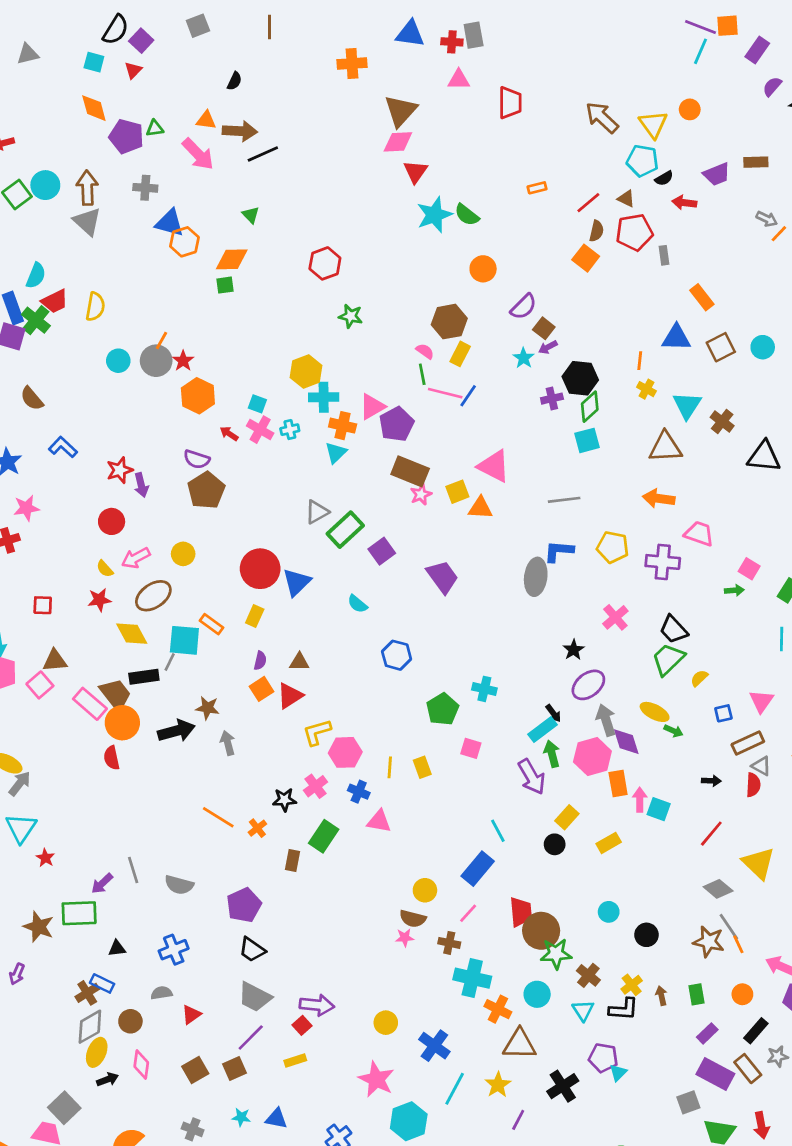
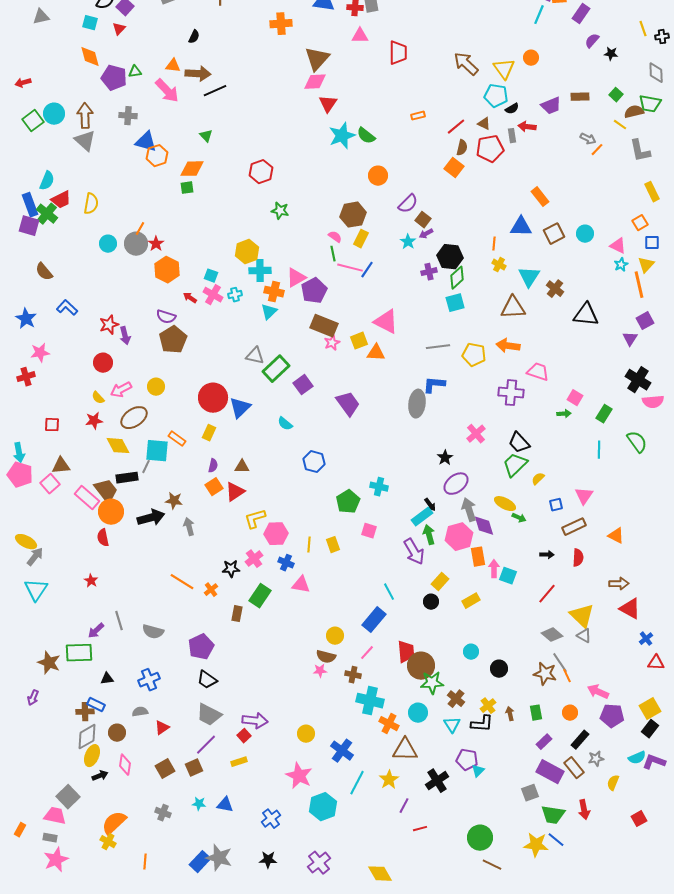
gray rectangle: (664, 255) -> (512, 136), moved
gray triangle: (317, 512) -> (255, 356), turned 42
yellow pentagon: (613, 547) -> (474, 355), moved
gray triangle: (761, 766) -> (584, 636), moved
red star: (45, 858) -> (91, 581), moved
brown cross: (87, 993) -> (85, 712), turned 30

